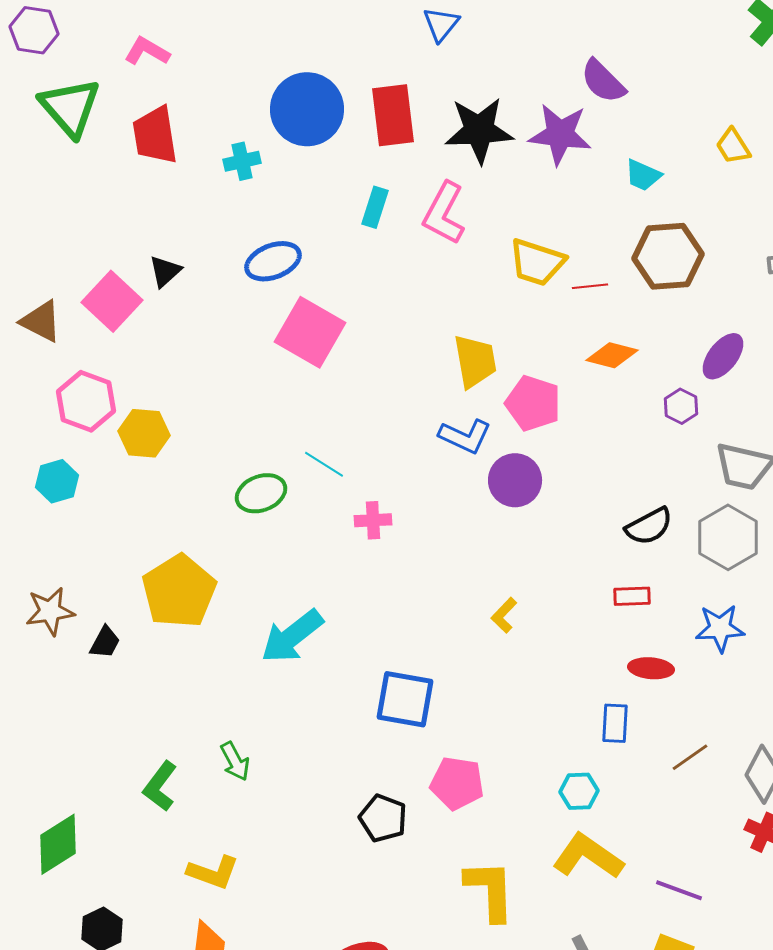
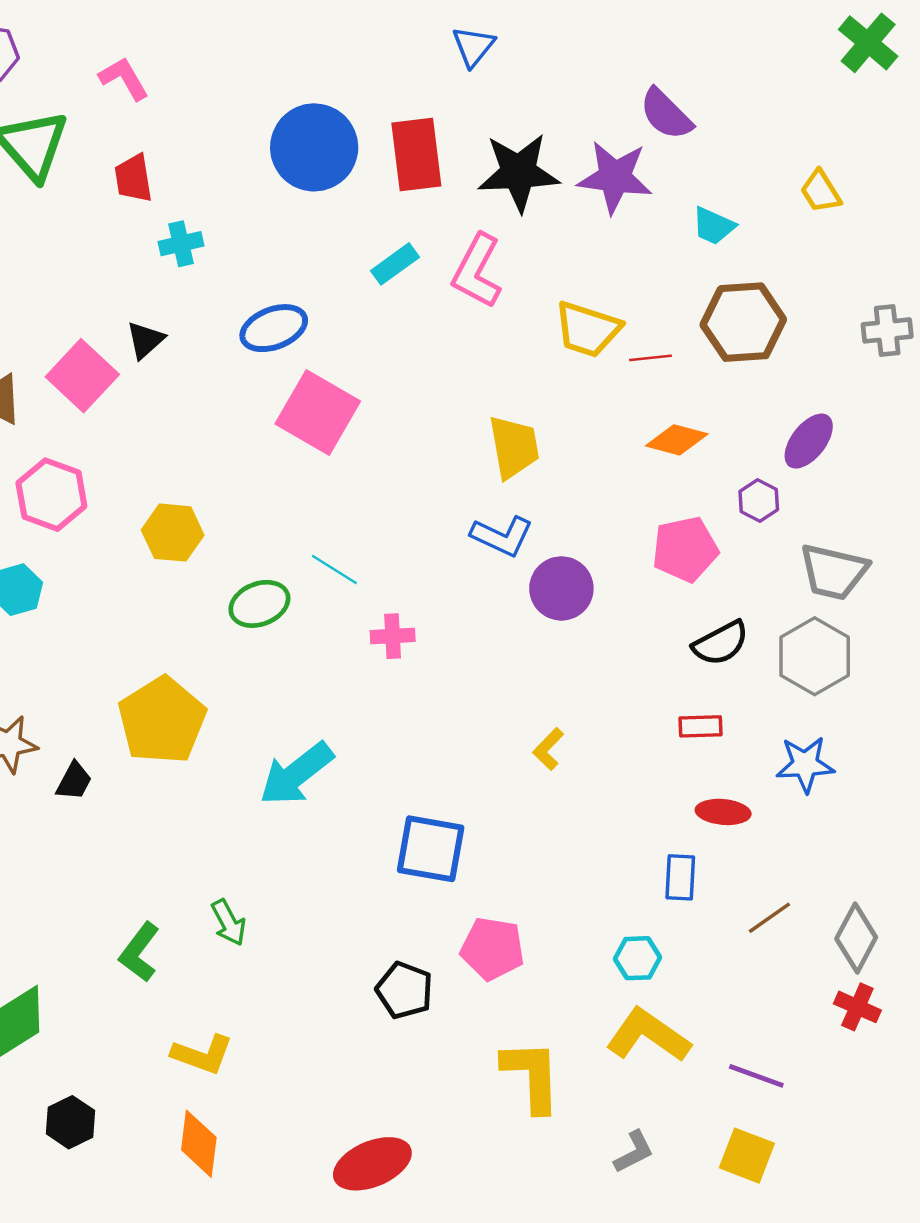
pink L-shape: (147, 51) -> (124, 78), turned 30
red trapezoid: (155, 135) -> (133, 178), size x0.7
cyan cross: (242, 161) -> (181, 244), moved
cyan rectangle: (375, 207) -> (395, 264), turned 36
pink pentagon: (533, 403) -> (685, 549), moved, turned -30
yellow hexagon: (144, 433) -> (173, 533), moved

